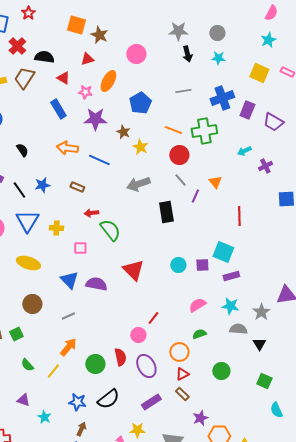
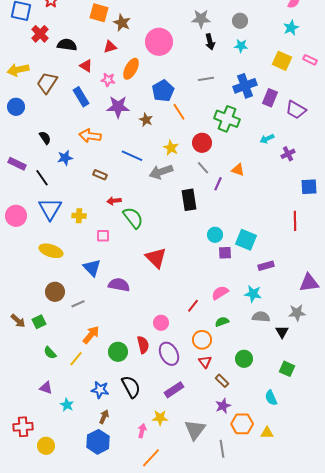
pink circle: (136, 54) -> (159, 42), size x1.4
brown trapezoid: (24, 78) -> (47, 83), moved
orange line: (173, 130) -> (179, 112), moved, turned 36
green cross: (204, 131) -> (227, 119), turned 30
yellow star: (140, 147) -> (171, 148), moved
blue line: (99, 160) -> (132, 156), moved
orange triangle: (215, 182) -> (238, 170), turned -32
blue star: (42, 185) -> (65, 158), moved
red line: (239, 216) -> (295, 221), moved
cyan circle: (178, 265) -> (215, 235), moved
purple rectangle: (231, 276) -> (266, 266), moved
purple semicircle: (96, 284) -> (119, 285), moved
gray star: (261, 312) -> (297, 313), moved, turned 30
gray line: (68, 316) -> (78, 304), moved
red line: (153, 318) -> (193, 306), moved
red triangle: (182, 374) -> (205, 362), turned -40
brown rectangle: (182, 394) -> (222, 381), moved
black semicircle: (108, 399) -> (131, 387), turned -80
cyan semicircle: (276, 410) -> (271, 398), moved

